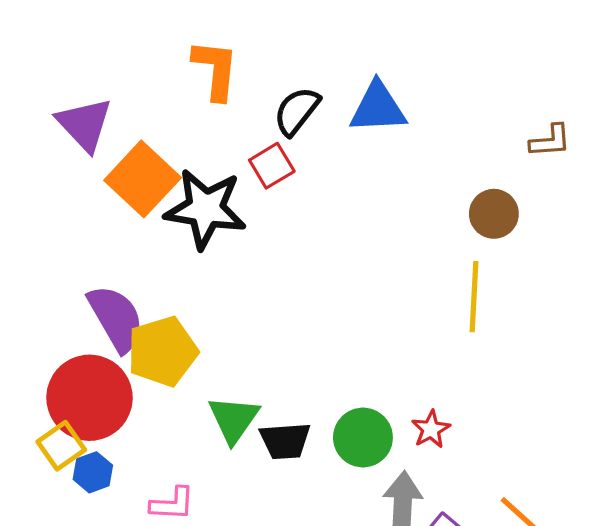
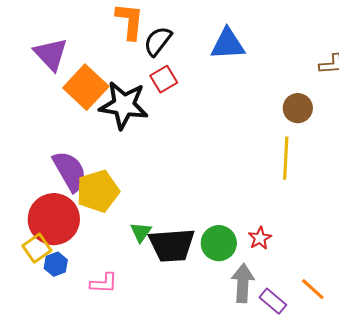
black semicircle: (297, 111) -> (158, 41), moved
green triangle: (234, 419) -> (141, 232), size x0.7
black trapezoid: (285, 441) -> (172, 245), size x1.5

